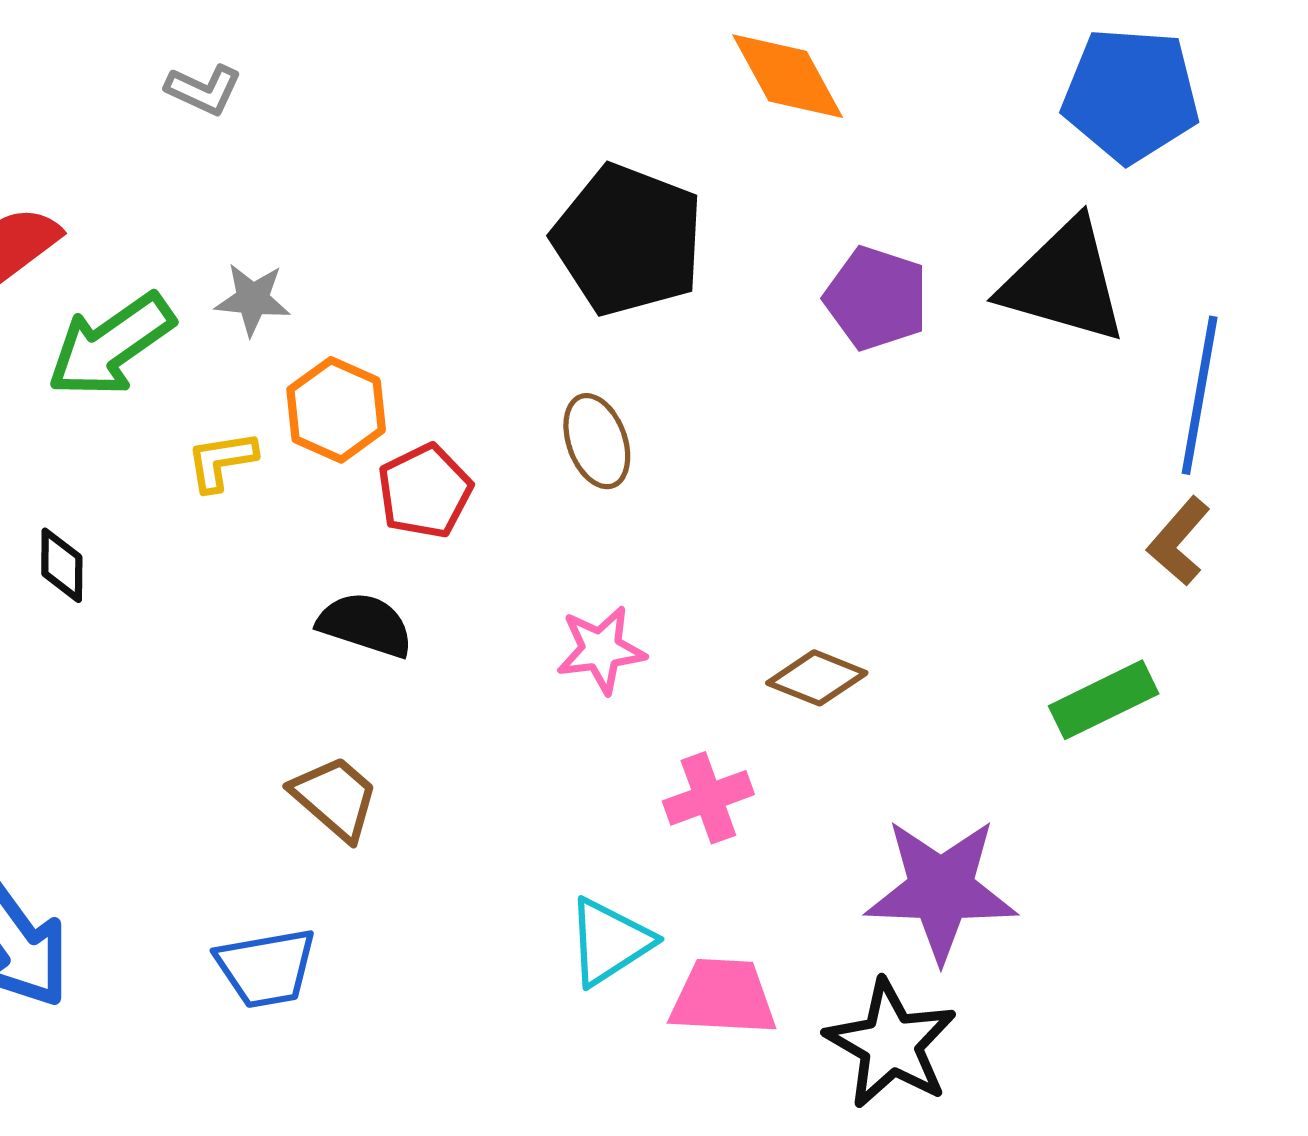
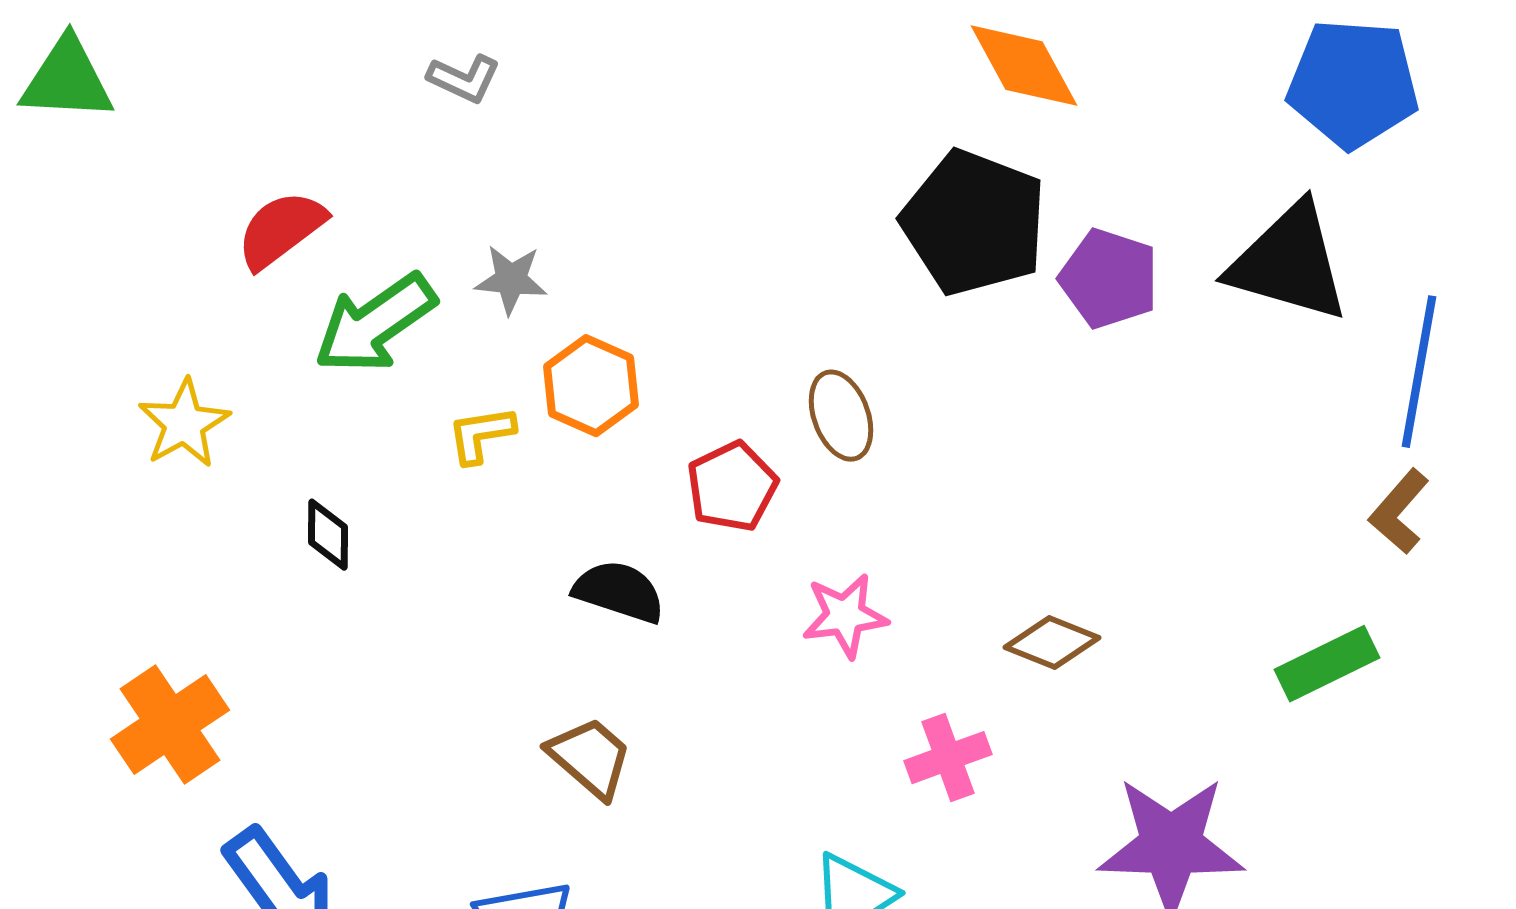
black pentagon: (628, 240) -> (974, 223), moved
red pentagon: (425, 491) -> (732, 487), moved

